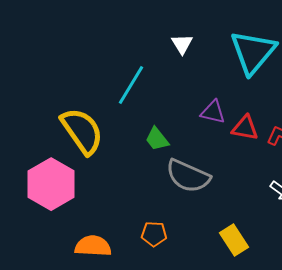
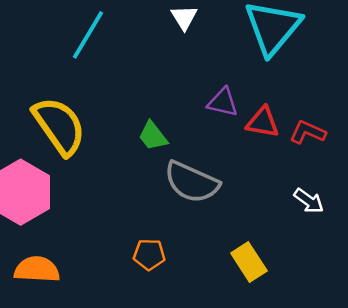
cyan line: (131, 85) -> (88, 35), moved
orange semicircle: (93, 246) -> (37, 269), moved

